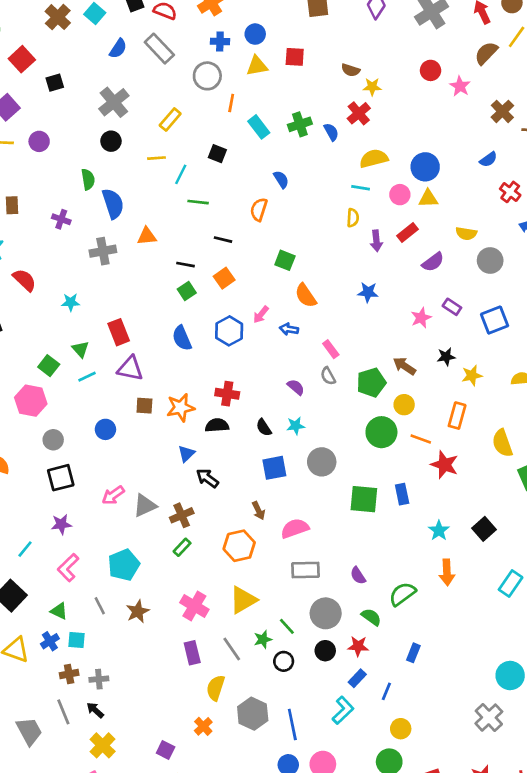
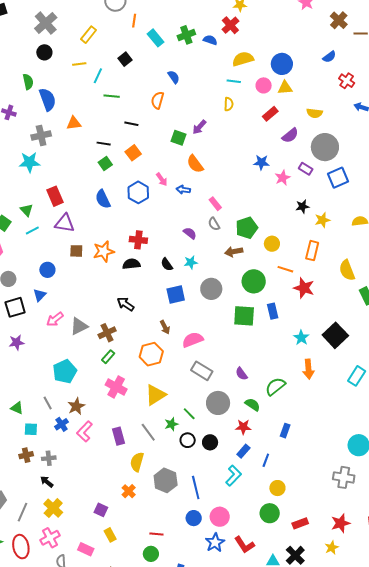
blue semicircle: (331, 132) -> (210, 40), turned -40
black square: (217, 154) -> (125, 59), turned 32
purple arrow: (376, 241) -> (199, 127), moved, turned 49
gray circle: (490, 261) -> (325, 147), moved, size x1.4
blue star: (368, 292) -> (261, 162), moved
cyan star: (71, 302) -> (29, 162), moved, size x1.5
pink arrow: (261, 315) -> (162, 179), turned -72
brown arrow: (404, 366) -> (234, 252), moved, turned -42
green circle: (381, 432) -> (254, 281), moved
blue triangle: (186, 454) -> (40, 295), moved
black square: (484, 529) -> (335, 335), size x1.4
pink L-shape: (68, 568) -> (85, 431), moved
gray rectangle: (305, 570) -> (202, 371), turned 35
pink cross: (194, 606) -> (116, 387), moved
blue cross: (50, 641) -> (61, 424), moved
black circle: (325, 651) -> (210, 442), moved
gray line: (63, 712) -> (22, 512), moved, turned 48
gray cross: (489, 718) -> (344, 477), turned -35

